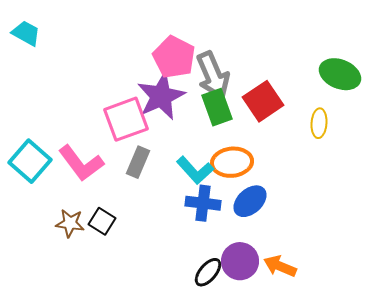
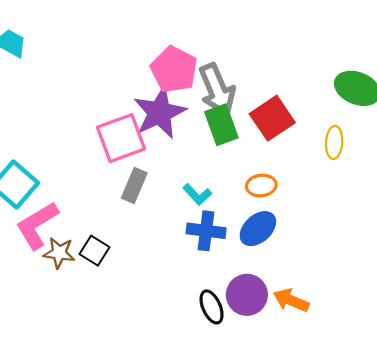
orange ellipse: (232, 162) -> (261, 186), moved, size x0.7
pink L-shape: (81, 163) -> (37, 225), moved, turned 96
cyan L-shape: (195, 170) -> (197, 194), size x0.7
black ellipse: (208, 272) -> (212, 307), turned -64

